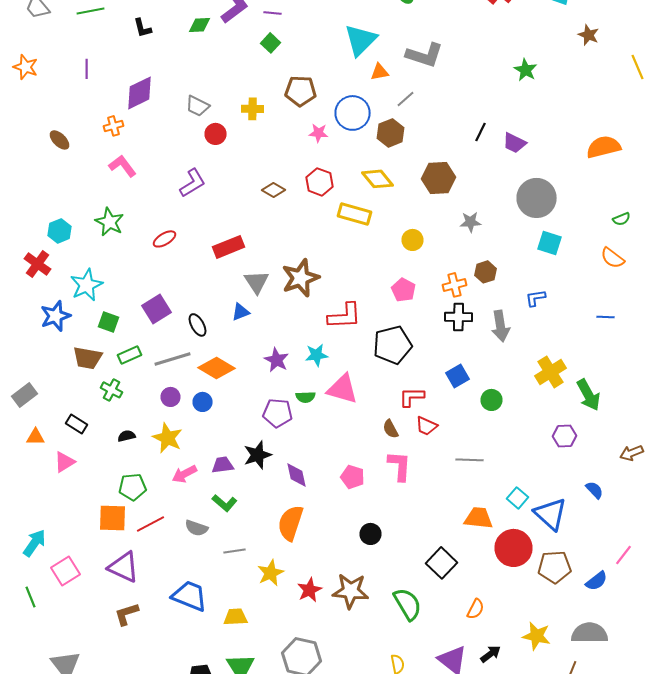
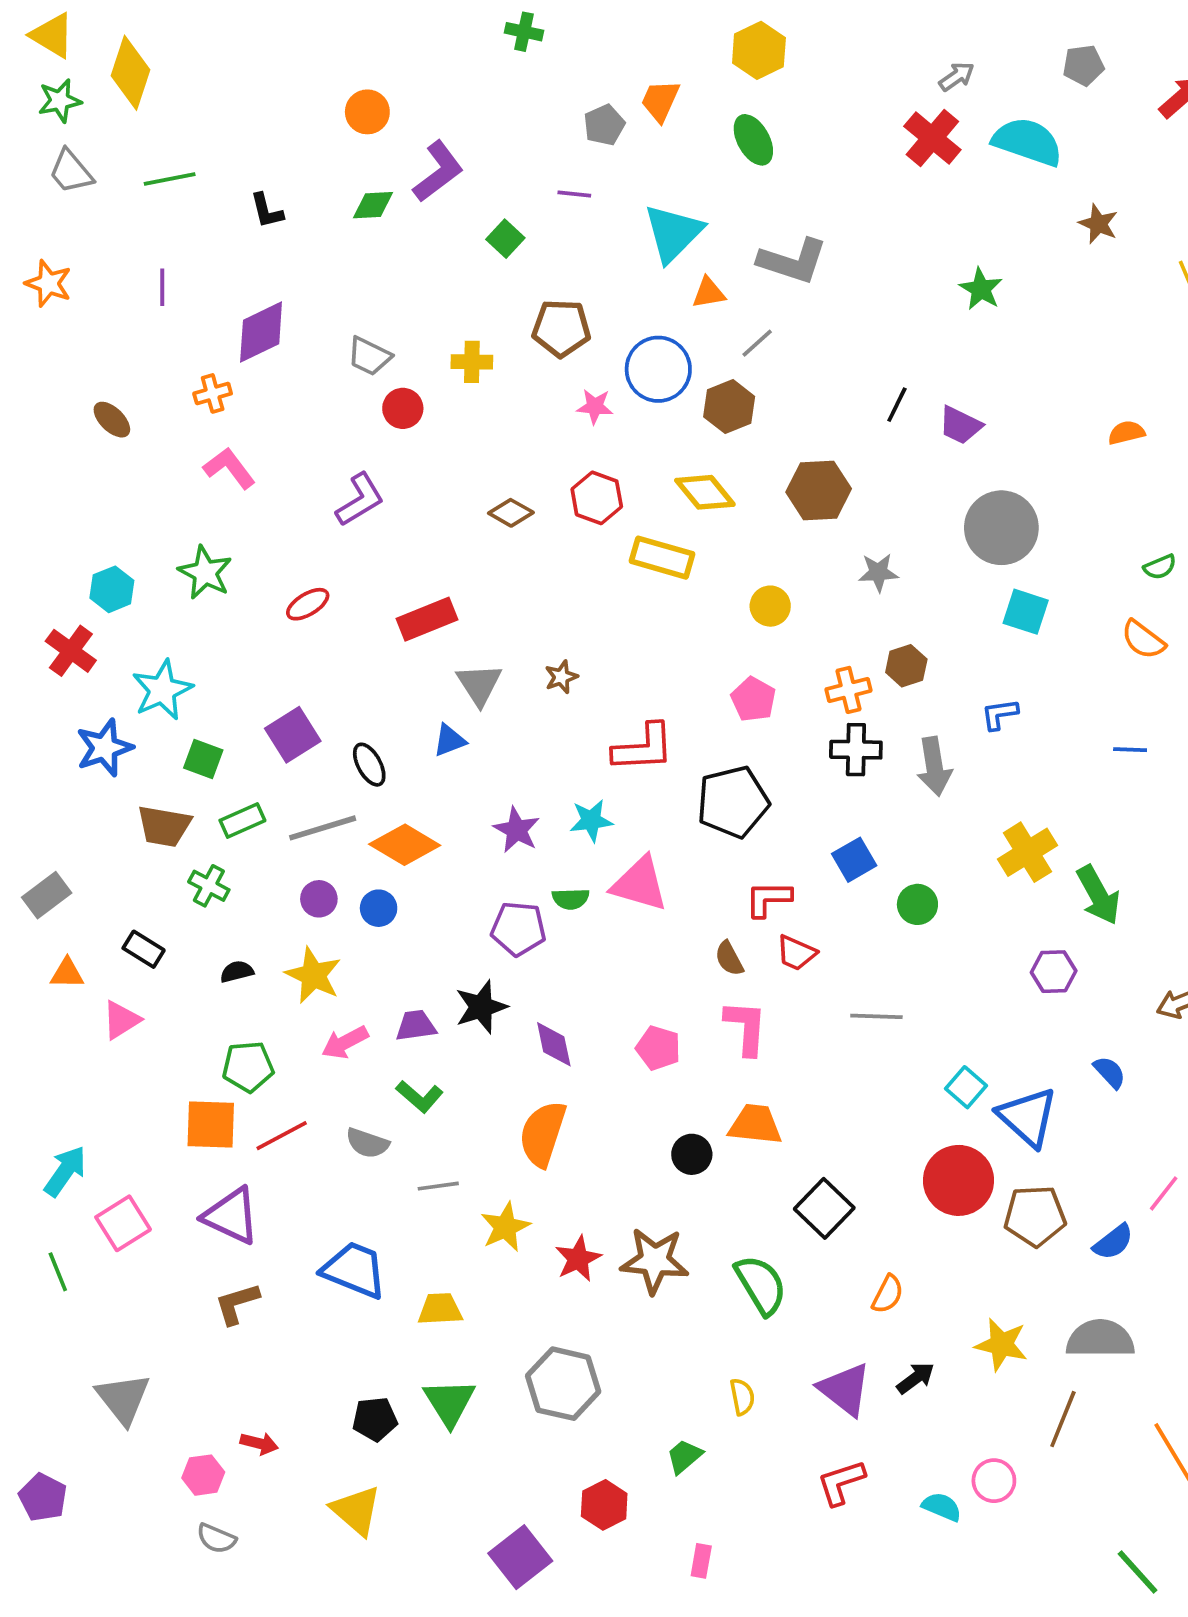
purple line: (272, 13) -> (574, 194), moved
orange semicircle: (604, 147) -> (1126, 433), size x0.6
brown star: (300, 278) -> (561, 677), size x0.5
orange trapezoid: (478, 518) -> (755, 1124), moved

